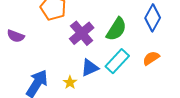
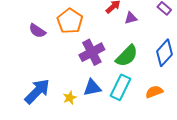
purple semicircle: (16, 36) -> (37, 31), moved
cyan rectangle: (117, 61) -> (121, 87), turned -30

